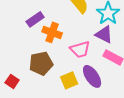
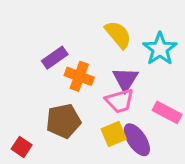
purple triangle: (104, 34) -> (125, 79), moved, turned 36
yellow square: (69, 80) -> (114, 134), moved

